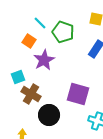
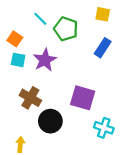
orange square: (29, 41) -> (15, 39), moved
cyan square: (18, 77) -> (18, 60), moved, turned 32

